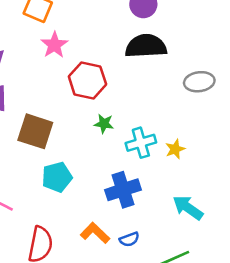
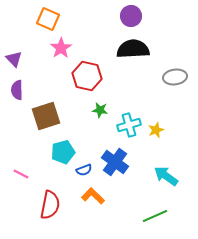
brown square: (35, 131) -> (46, 116), turned -36
blue cross: (123, 190) -> (115, 162), turned -36
blue semicircle: (129, 239) -> (84, 170), moved

